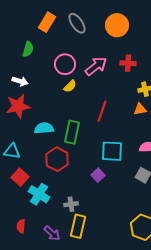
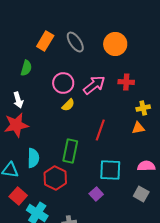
white arrow: (20, 81) -> (18, 100), turned 56
cyan semicircle: (44, 128) -> (33, 158), moved, turned 96

